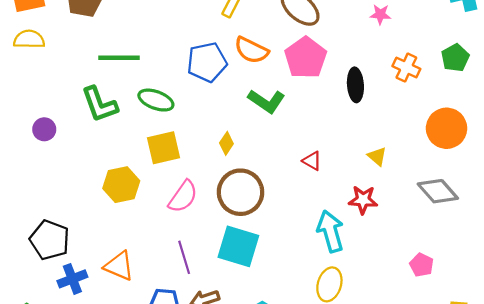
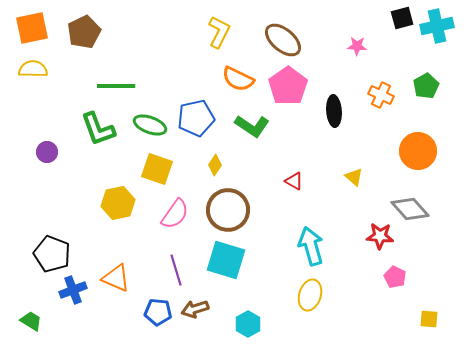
blue pentagon: (207, 62) -> (196, 118), moved
yellow square: (164, 148) -> (157, 169), turned 32
red star: (363, 200) -> (380, 236), moved

